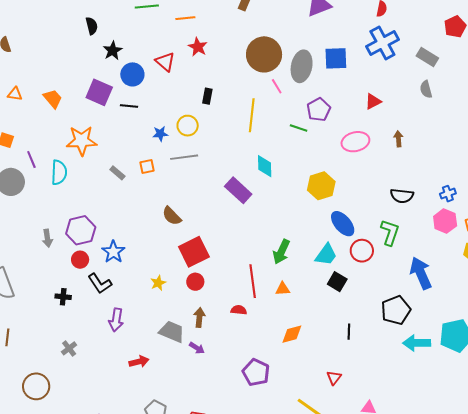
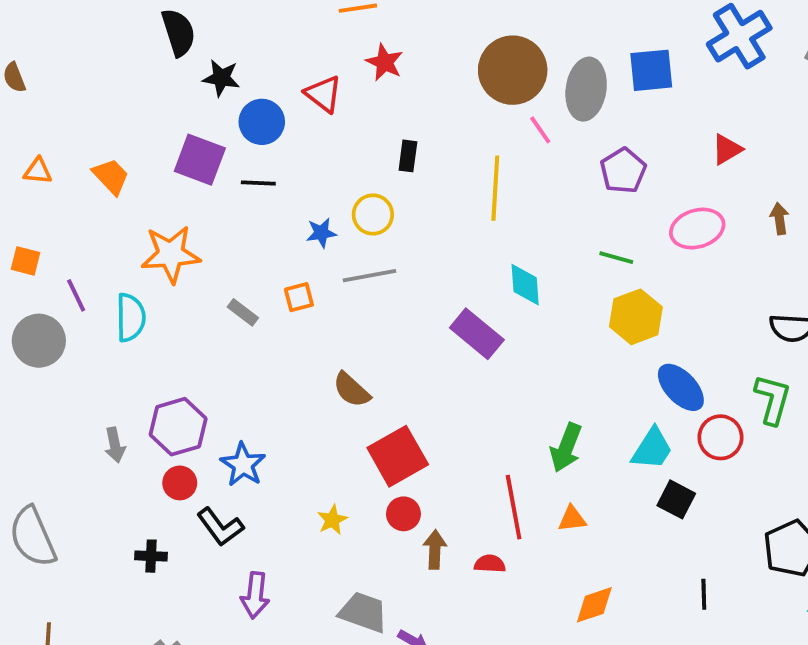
black semicircle: (92, 26) -> (178, 32), size x1.4
black star: (113, 51) -> (221, 78), turned -30
green line: (299, 128) -> (616, 258), moved
brown arrow: (199, 317) -> (435, 550), moved

